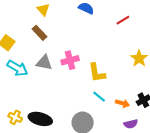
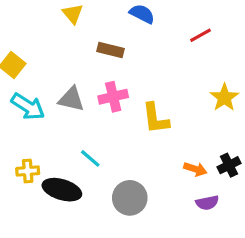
brown rectangle: (39, 33) -> (111, 50), moved, turned -35
cyan line: (99, 97) -> (90, 158), moved
yellow cross: (15, 117) -> (28, 171), moved, turned -32

